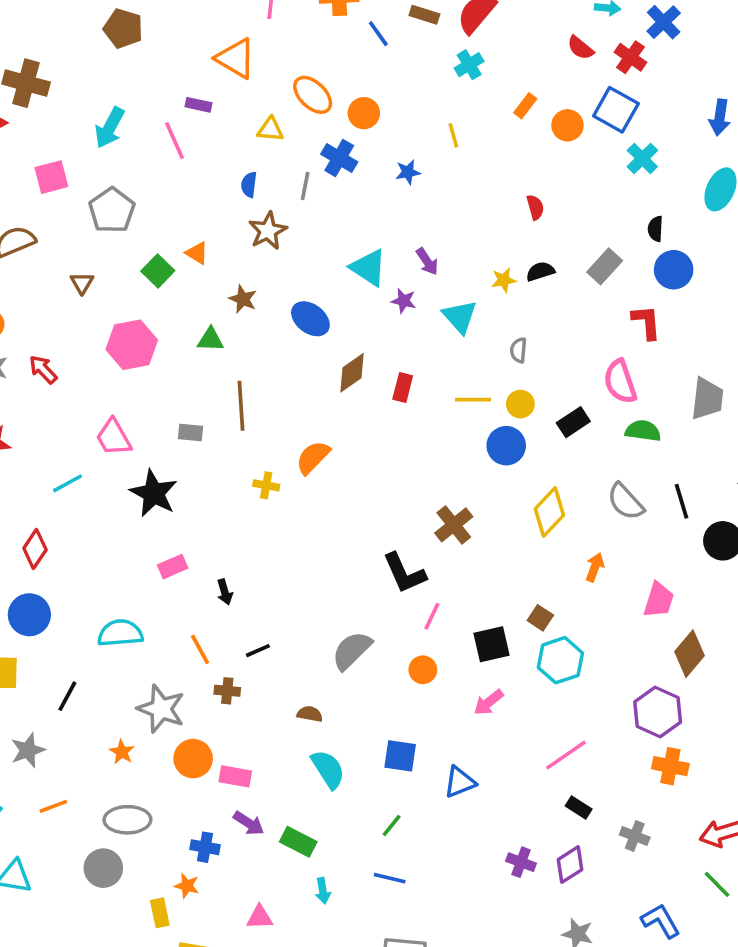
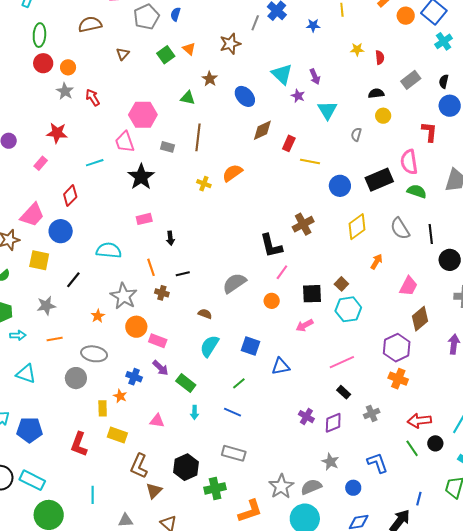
blue semicircle: (249, 185) -> (176, 14), moved
gray rectangle: (605, 266) -> (411, 80), moved
yellow star: (504, 280) -> (357, 49), moved
pink hexagon: (132, 345) -> (143, 115), moved
yellow line: (473, 400) -> (310, 161), moved
yellow circle: (520, 404) -> (383, 116), moved
black rectangle: (573, 422) -> (379, 180), size x1.5
cyan semicircle: (328, 769) -> (210, 346), turned -125
gray cross: (635, 836) -> (372, 413), turned 35

